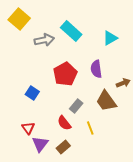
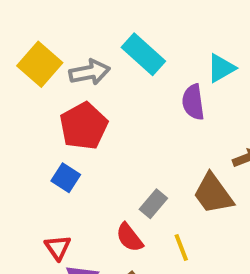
yellow square: (19, 19) -> (40, 64), moved
purple semicircle: (96, 69) -> (193, 102), moved
red pentagon: (65, 74) -> (84, 126), moved

